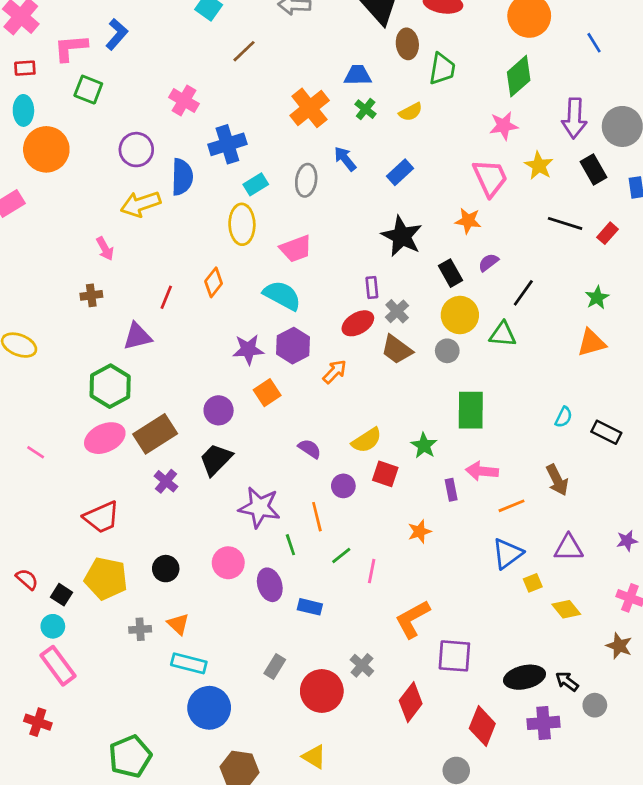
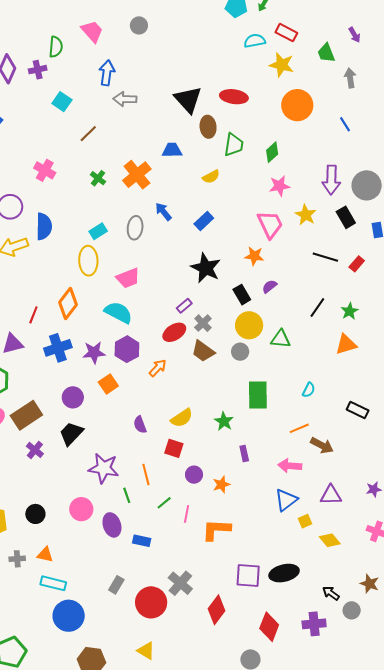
green diamond: (519, 76) -> (272, 152), moved, size x0.7
green cross: (366, 109) -> (98, 178), moved
blue cross: (227, 144) -> (58, 348), moved
orange diamond: (214, 282) -> (68, 304), size x1.4
purple rectangle: (372, 287) -> (184, 306), turned 56
black line: (523, 293) -> (317, 308), moved
cyan semicircle: (564, 417) -> (309, 390), moved
purple semicircle: (310, 449) -> (140, 425), turned -144
pink arrow: (482, 471) -> (290, 466), moved
red square: (385, 474) -> (174, 448), moved
brown arrow: (557, 480) -> (322, 445), turned -35
purple circle: (343, 486) -> (194, 475), moved
orange line: (512, 506) -> (299, 428), moved
orange L-shape: (412, 619) -> (216, 530), moved, turned 32
orange triangle: (178, 624) -> (45, 555), turned -30
brown star: (619, 646) -> (370, 584), moved
gray cross: (362, 665) -> (180, 583), size x1.4
black ellipse: (525, 677) -> (284, 573), moved

